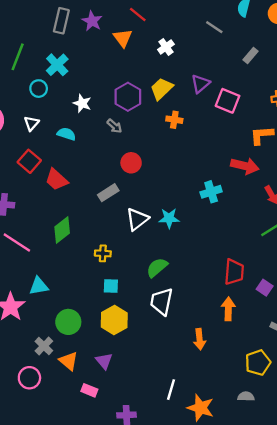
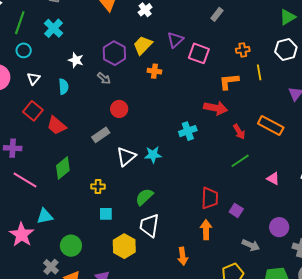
cyan circle: (39, 89) -> (24, 50), moved
cyan semicircle: (66, 134) -> (64, 87), turned 70
yellow hexagon: (114, 320) -> (124, 246), moved

